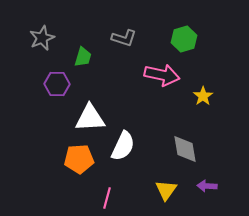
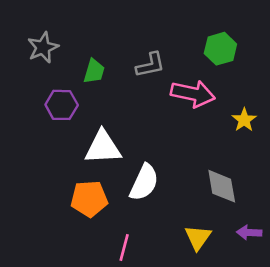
gray L-shape: (124, 38) -> (150, 65), moved, turned -30

